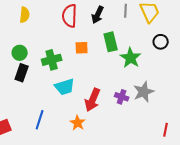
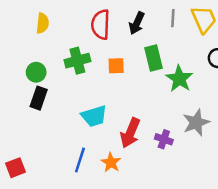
green cross: (52, 60) -> (77, 61), moved
purple cross: (122, 97) -> (164, 139), moved
blue line: (40, 120) -> (80, 160), moved

